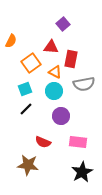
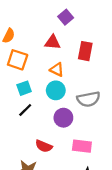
red rectangle: (71, 59) -> (85, 51), moved
orange square: (31, 63) -> (18, 60), moved, turned -36
gray semicircle: (84, 84) -> (89, 99), moved

